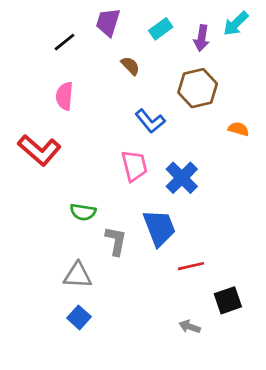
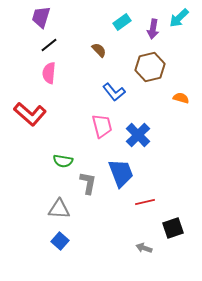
purple trapezoid: (108, 22) -> (41, 17), moved
black line: (64, 42) -> (49, 45), moved

